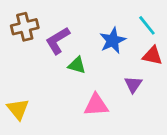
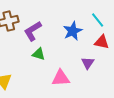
green triangle: (77, 65) -> (39, 54), moved

